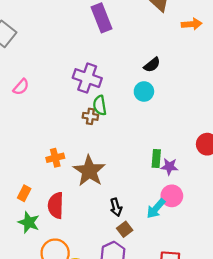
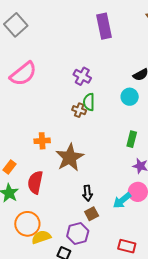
purple cross: (87, 78) -> (82, 76), size x0.7
pink semicircle: (21, 87) -> (23, 74), size x1.8
green rectangle: (156, 159) -> (132, 139), moved

